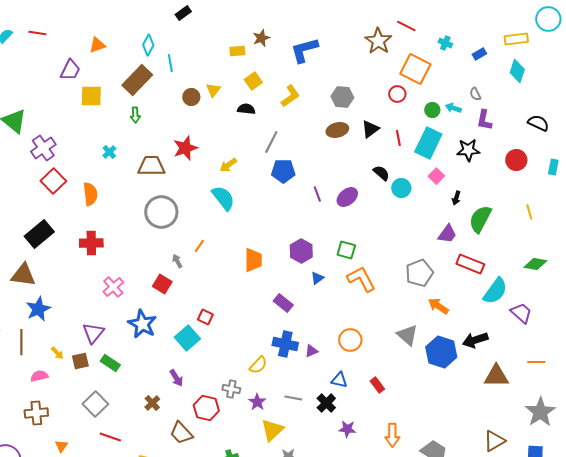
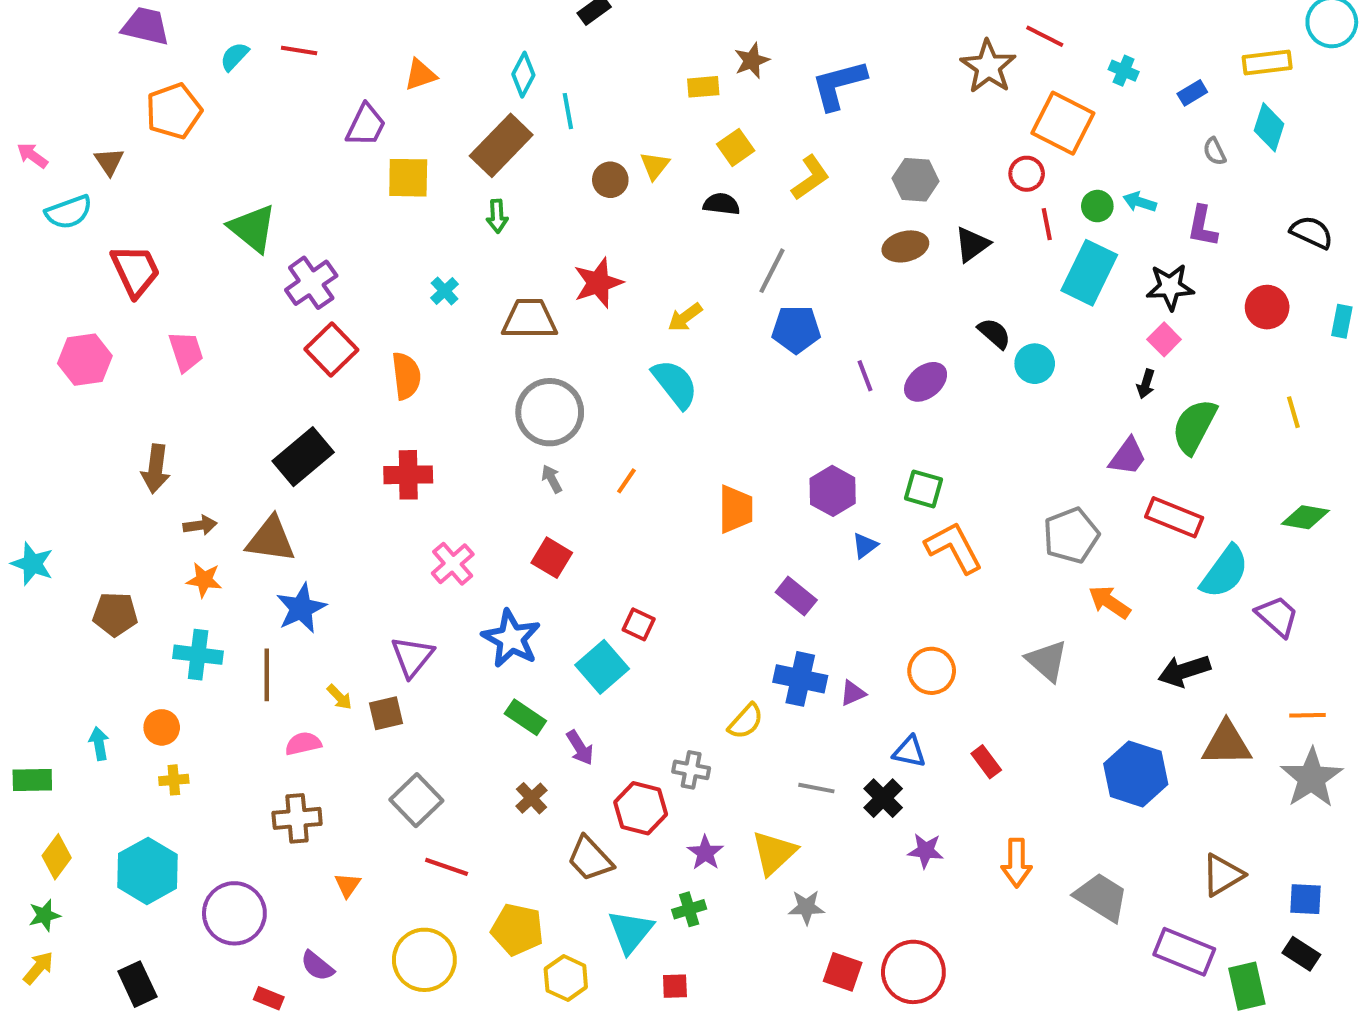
gray semicircle: (475, 94) -> (1215, 151), moved
red line: (398, 138) -> (1047, 224), moved
pink square: (436, 176) -> (1164, 339), moved
gray arrow: (177, 261) -> (552, 479), moved
blue hexagon: (441, 352) -> (1136, 774), moved
green rectangle: (110, 363) -> (525, 717), moved
purple star: (257, 402) -> (705, 853), moved
gray star: (540, 412) -> (1312, 778), moved

